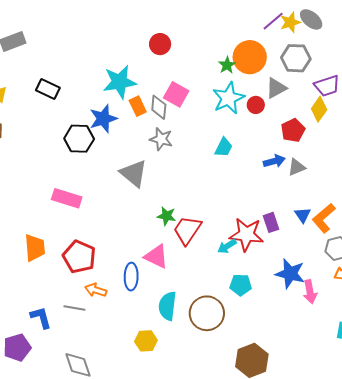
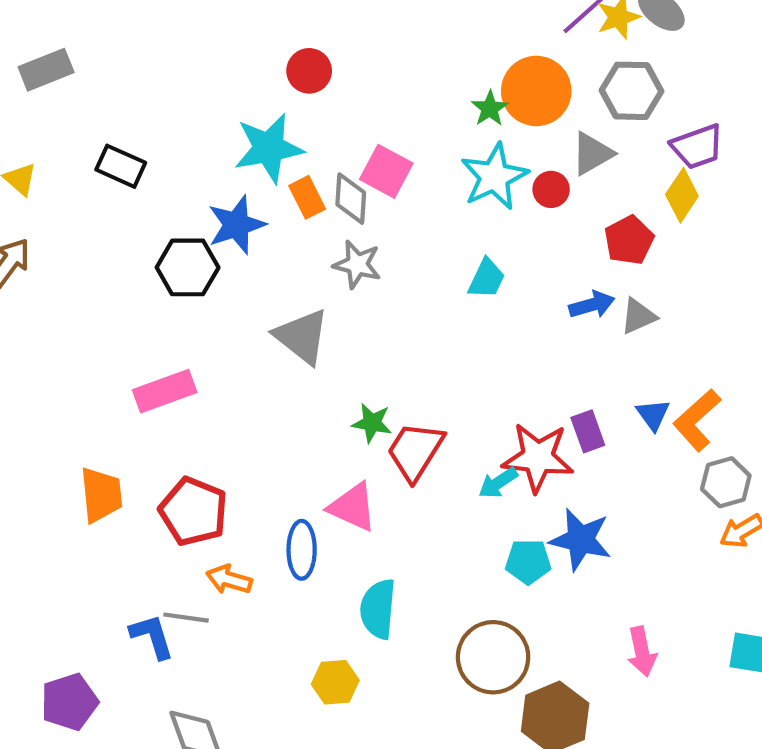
red circle: (160, 44) -> (309, 71), moved
pink rectangle: (67, 198) -> (165, 391), turned -36
blue star: (290, 274) -> (581, 540), moved
pink arrow: (310, 292) -> (642, 651), moved
brown circle: (207, 313) -> (493, 657), moved
blue L-shape: (41, 318) -> (152, 636), moved

